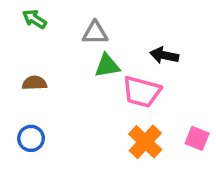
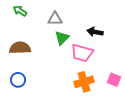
green triangle: (107, 66) -> (62, 38), turned -35
brown semicircle: (34, 83) -> (20, 48), size x1.5
orange cross: (145, 142) -> (84, 82), turned 30

